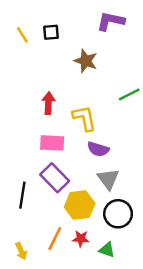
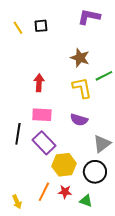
brown star: (86, 61) -> (80, 58), moved
yellow L-shape: (85, 118) -> (82, 88), moved
gray triangle: (108, 179) -> (102, 144), moved, turned 30
black line: (22, 195) -> (18, 134), moved

